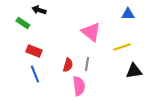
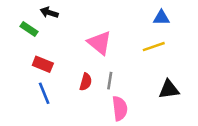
pink triangle: (91, 32) -> (100, 43), moved
yellow line: (122, 47) -> (154, 47), moved
pink semicircle: (79, 86) -> (120, 108), moved

